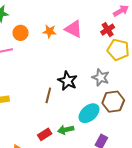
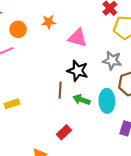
pink triangle: (74, 29) -> (78, 38), moved
cyan ellipse: (89, 113) -> (107, 101), turned -40
green arrow: (66, 130) -> (81, 100), moved, turned 42

